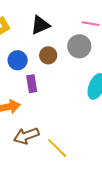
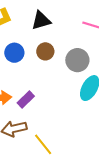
gray circle: (79, 46) -> (77, 60), moved
purple rectangle: (32, 84) -> (26, 100), moved, turned 48

